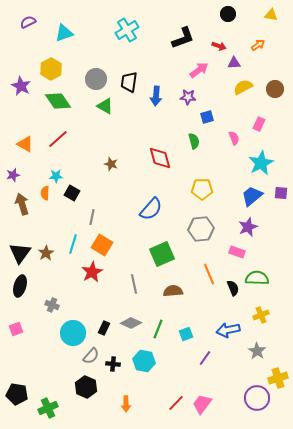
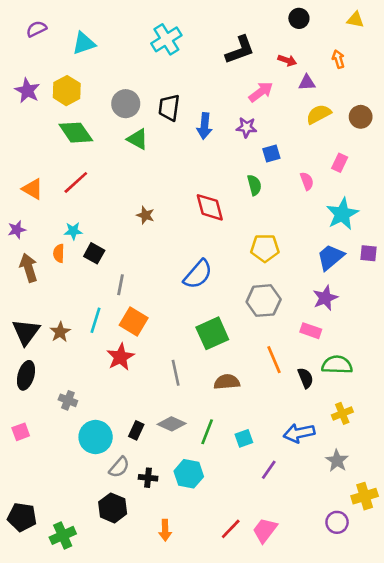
orange arrow: (258, 45) -> (338, 59), turned -72
purple star: (21, 86) -> (27, 91), moved
purple circle: (257, 398) -> (337, 522), size x0.7

